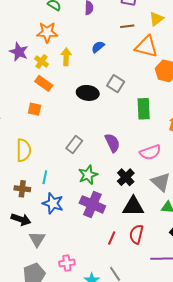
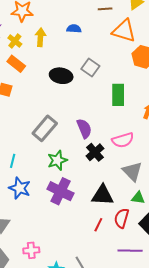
blue semicircle: (98, 47) -> (74, 29), turned 40
gray rectangle: (74, 145) -> (45, 128), size x1.4
black cross: (126, 177) -> (95, 152), moved
red semicircle: (136, 234) -> (122, 218), moved
red line: (112, 238) -> (98, 225), moved

